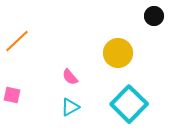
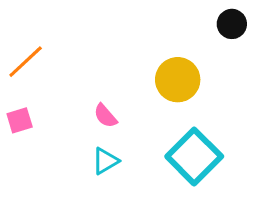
pink square: (12, 95) -> (20, 120), moved, turned -30

